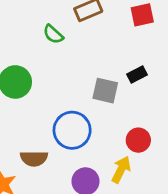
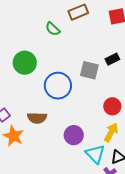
blue circle: (72, 130) -> (58, 86), moved
yellow arrow: (121, 170) -> (111, 132), moved

